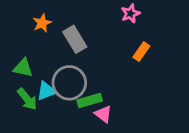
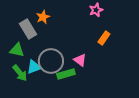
orange star: (42, 23) -> (43, 17), moved
gray rectangle: (75, 39) -> (28, 29), moved
pink triangle: (103, 114) -> (80, 60), moved

